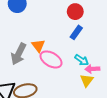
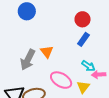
pink ellipse: (51, 59) -> (61, 80), moved
yellow triangle: (87, 80) -> (83, 87), moved

